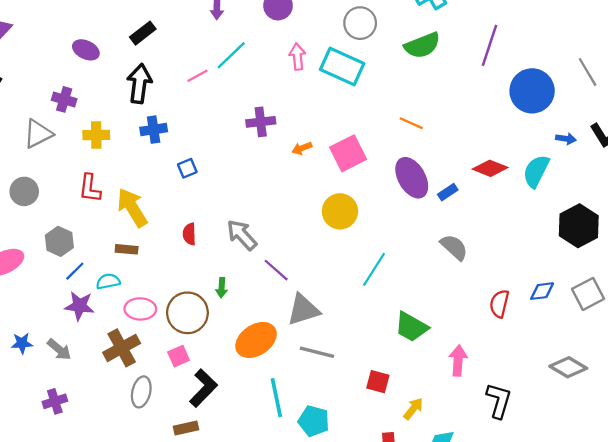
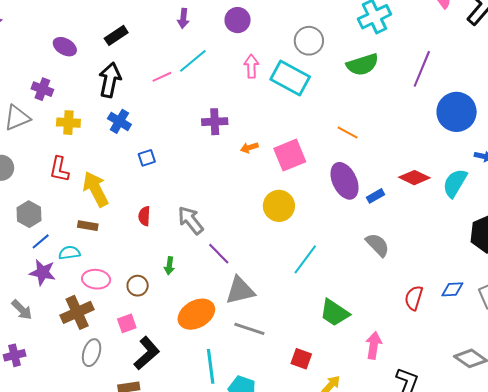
blue cross: (154, 130) -> (119, 121), turned 35
brown circle: (187, 313) -> (138, 286), size x0.6

